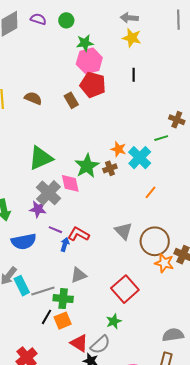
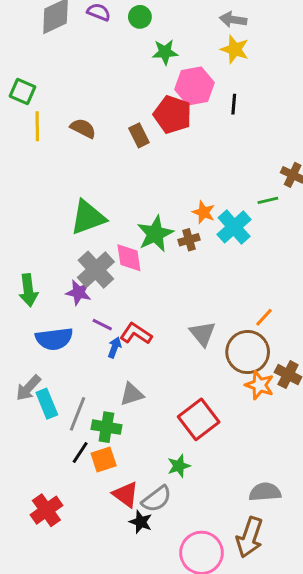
pink hexagon: (89, 61) -> (195, 86), moved
orange line: (151, 192) -> (264, 317), moved
gray line: (43, 291) -> (77, 414), turned -55

